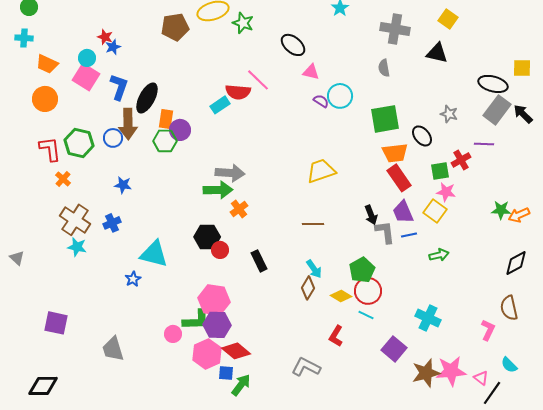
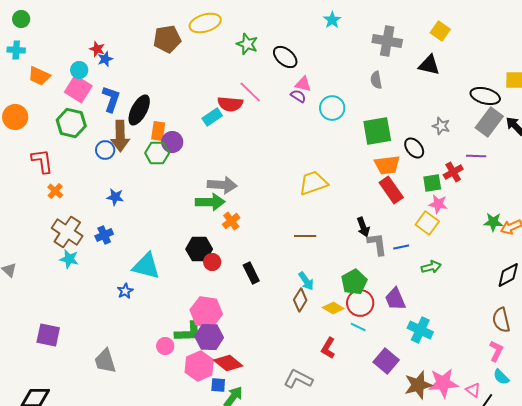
green star: (243, 23) -> (247, 44), moved
orange circle: (45, 99) -> (15, 117), moved
purple semicircle: (321, 101) -> (298, 96), moved
green hexagon: (79, 143) -> (71, 123), moved
purple trapezoid: (403, 212) -> (395, 299), moved
pink L-shape: (488, 330) -> (496, 351), moved

